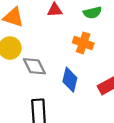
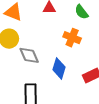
green semicircle: (92, 13) -> (81, 12), turned 63

